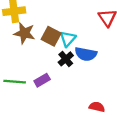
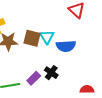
black cross: (66, 59) -> (51, 73), moved

